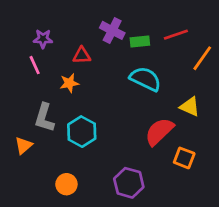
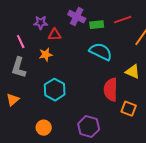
purple star: (43, 39) -> (41, 23), moved
gray L-shape: (44, 118) -> (19, 68), moved
red semicircle: (159, 132) -> (111, 90), turned -45

